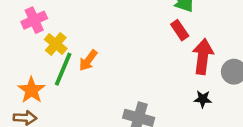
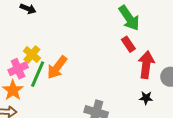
pink cross: (34, 20) -> (18, 69), moved
orange arrow: (88, 60) -> (57, 67), size x1.4

